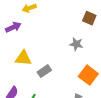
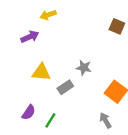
gray star: (76, 44) -> (84, 68), moved

